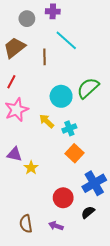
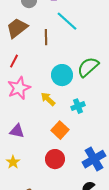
cyan cross: (69, 128) -> (78, 106), moved
orange square: (75, 153) -> (60, 130), moved
yellow star: (31, 168) -> (13, 162), moved
red circle: (63, 198) -> (55, 159), moved

